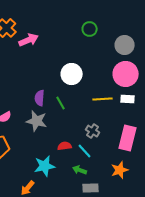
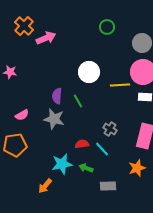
yellow line: (103, 99) -> (120, 85), moved
green arrow: (80, 170) -> (86, 168), moved

